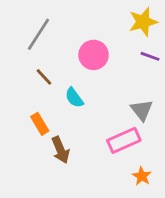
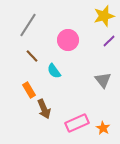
purple line: (150, 56) -> (109, 41), turned -64
pink rectangle: (124, 140) -> (77, 123), moved

